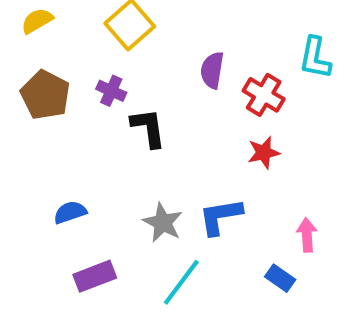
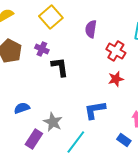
purple semicircle: (212, 70) -> (91, 29), moved
gray star: (163, 223) -> (53, 122), moved
purple rectangle: (95, 276) -> (34, 139), turned -36

